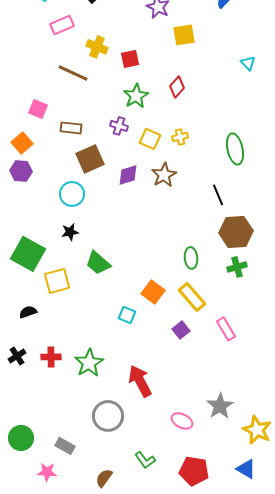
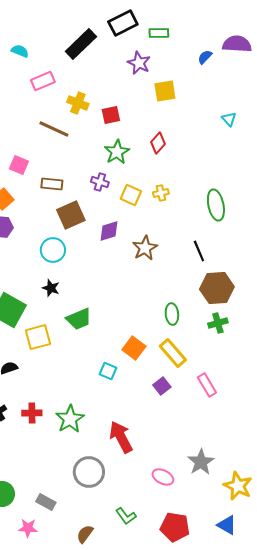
brown star: (164, 175) -> (145, 248), moved
black star: (70, 232) -> (51, 288), turned 30
green trapezoid: (98, 263) -> (79, 319), turned -64

